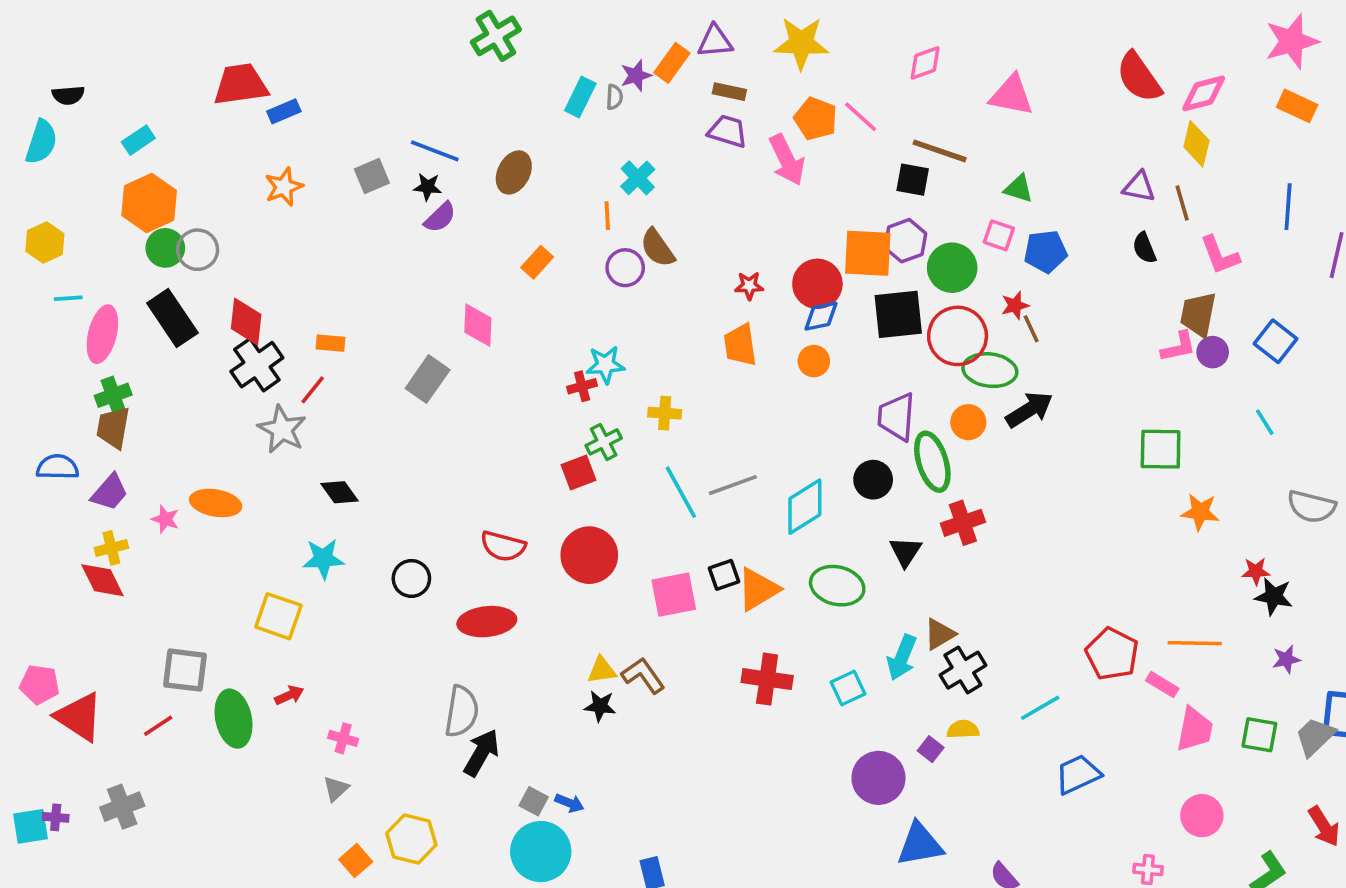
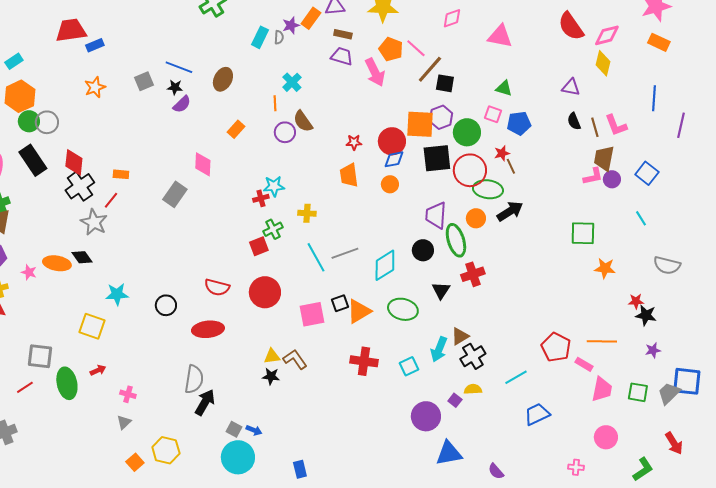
brown line: (940, 151) -> (430, 69), moved, turned -68
brown line: (1182, 203) -> (595, 127), moved
black diamond: (340, 492) -> (82, 257), moved

